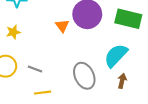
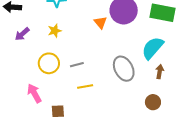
gray line: (35, 69) -> (77, 65), turned -32

